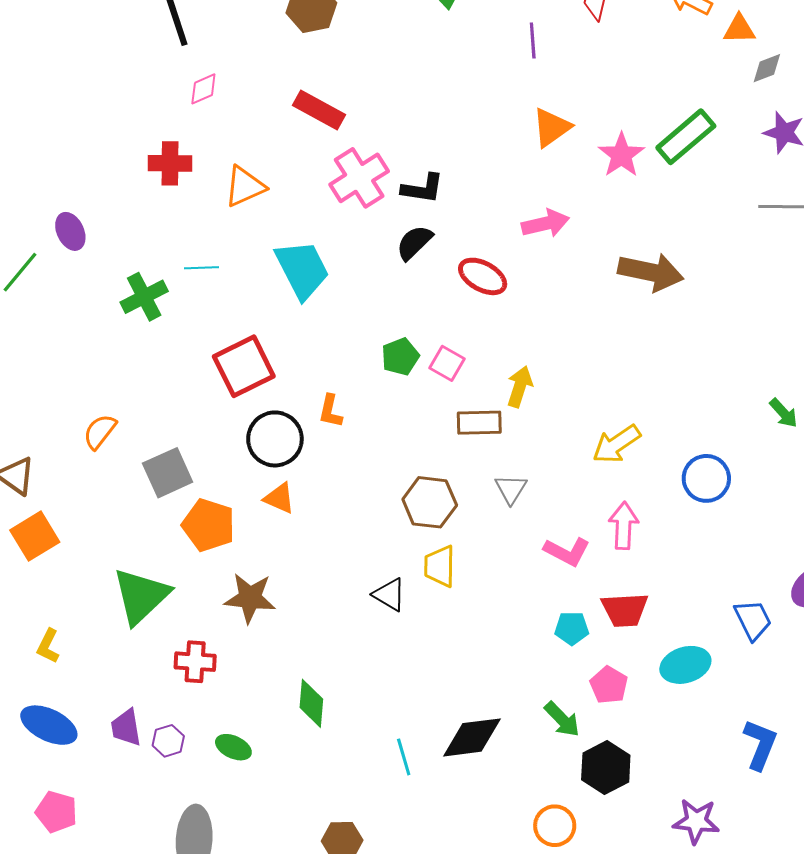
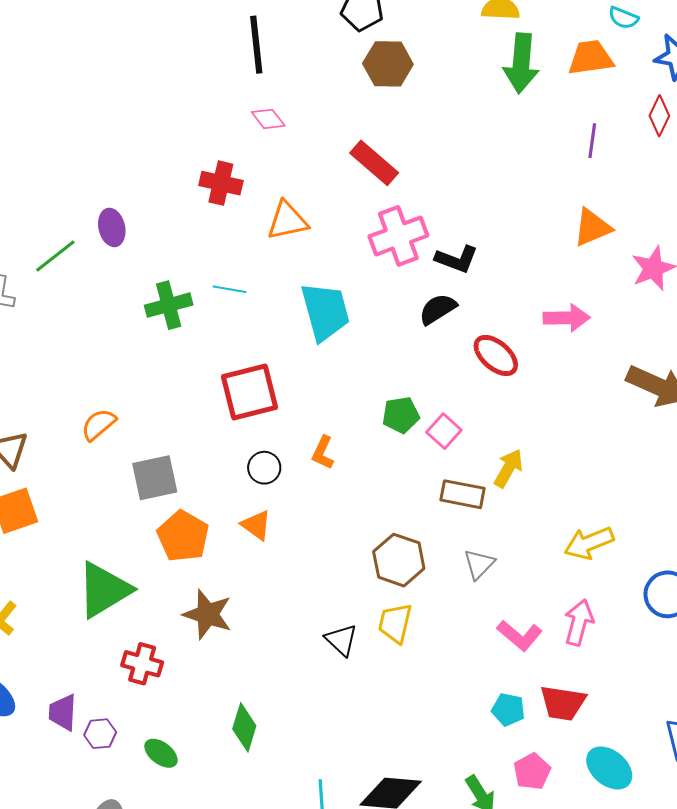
pink diamond: (203, 89) -> (268, 119), turned 64
black circle: (275, 439) -> (264, 468), size x0.6
cyan ellipse: (685, 665) -> (609, 768), turned 45

